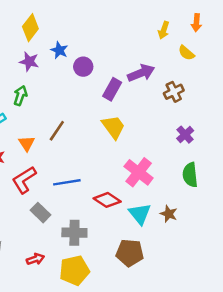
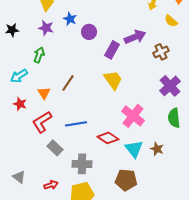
purple cross: (185, 135) -> (170, 86), size x1.5

